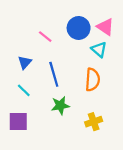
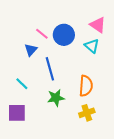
blue circle: (79, 28) -> (64, 35), moved
blue triangle: (25, 62) -> (31, 50), moved
orange semicircle: (93, 80) -> (86, 86), moved

